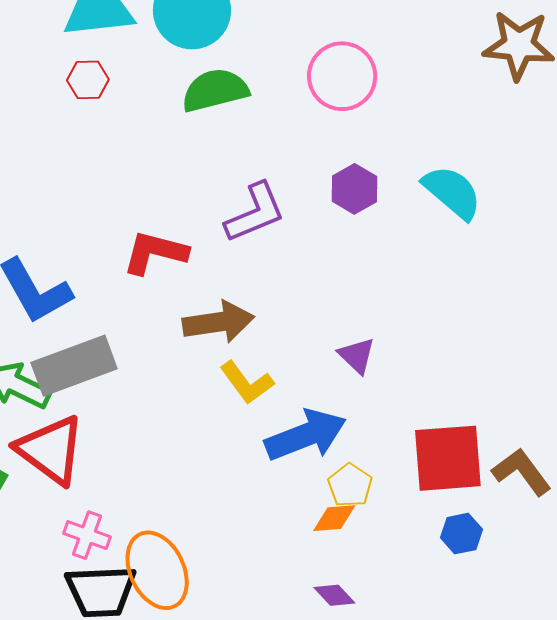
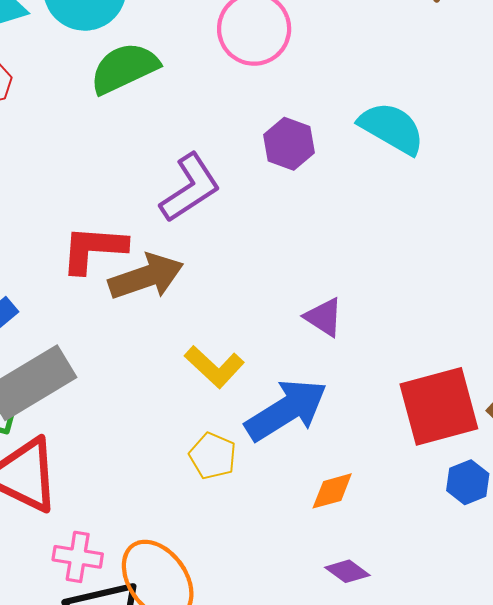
brown arrow: (218, 322) -> (146, 277), moved
yellow pentagon: (350, 485) -> (213, 456), moved

